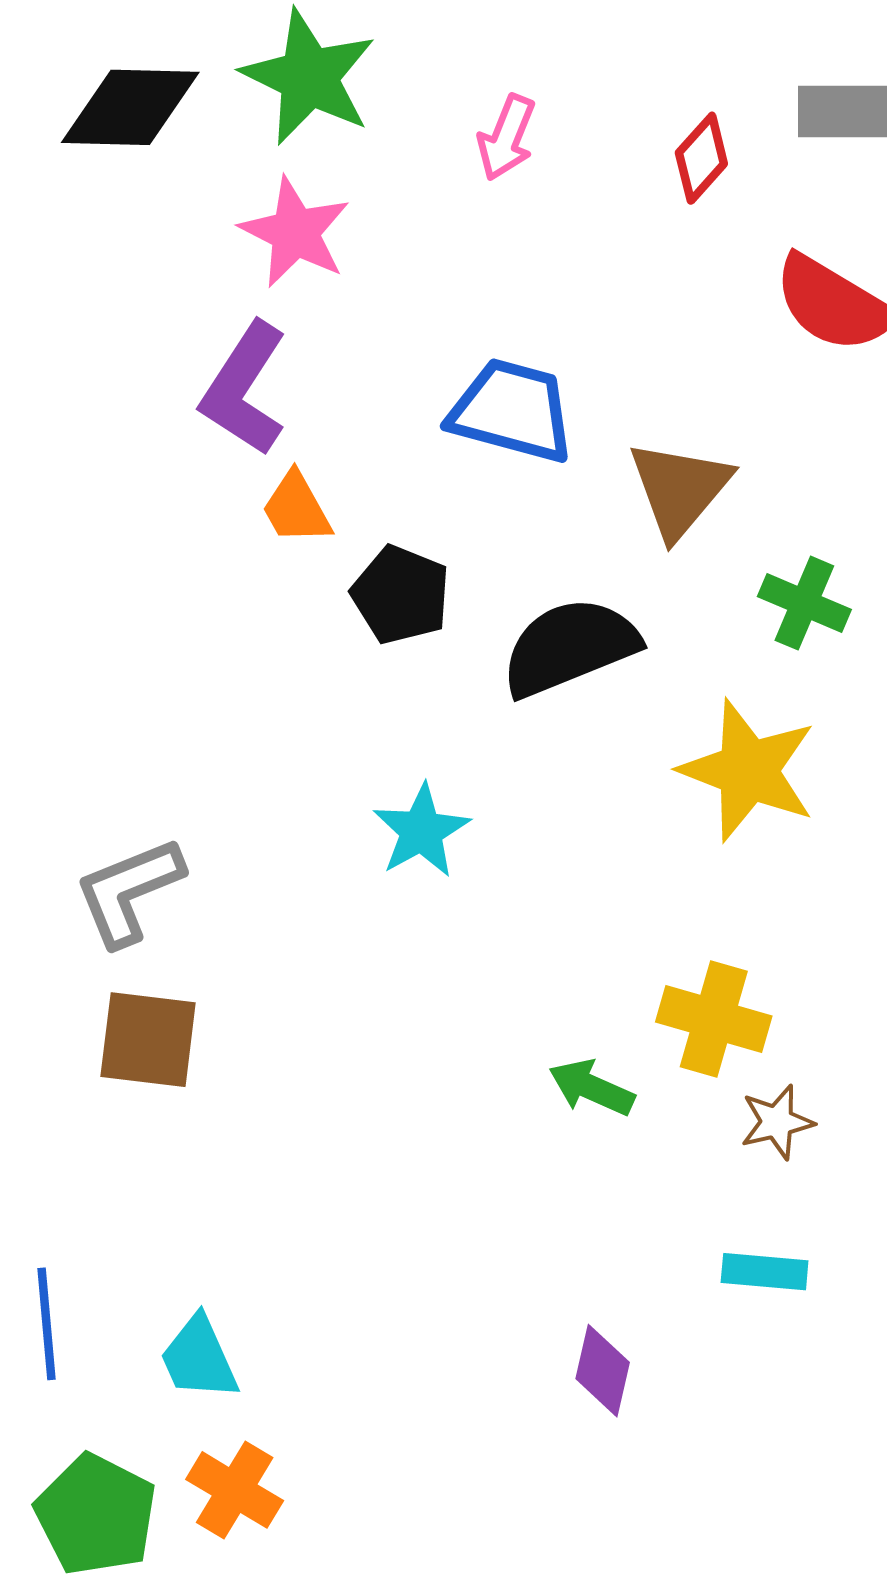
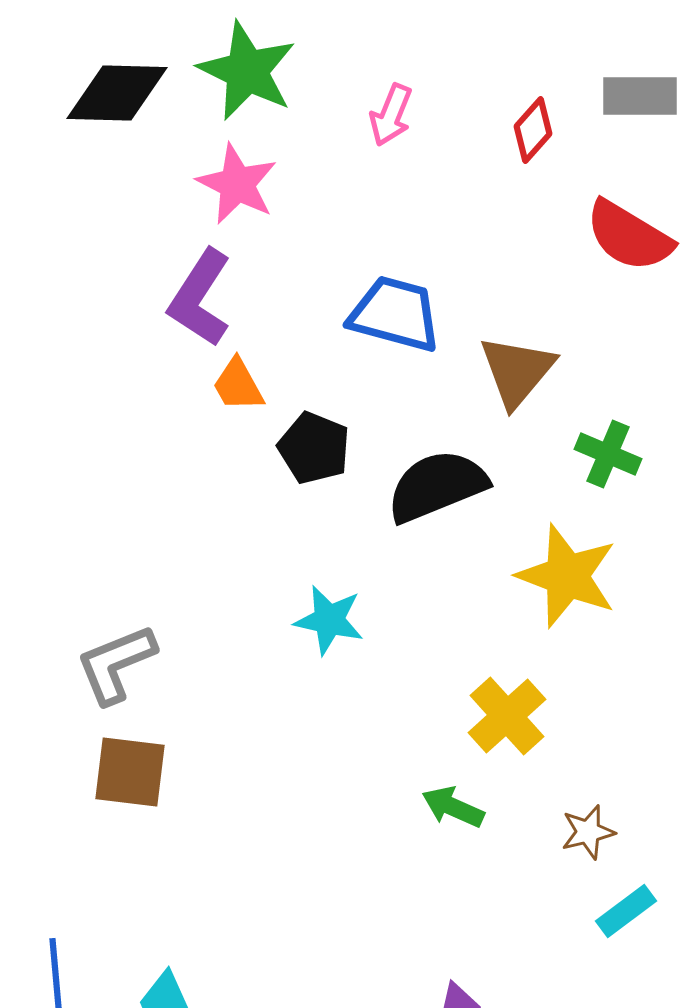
cyan star: (421, 831) -> (329, 620), turned -30
yellow cross: (714, 1019) -> (507, 716), moved, turned 32
cyan rectangle: (765, 1272) -> (626, 911), moved, turned -42

